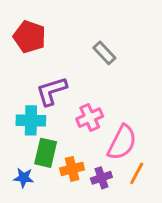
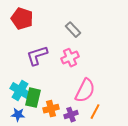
pink cross: (90, 118) -> (70, 58), moved
cyan cross: (31, 120) -> (20, 91), moved, turned 30

